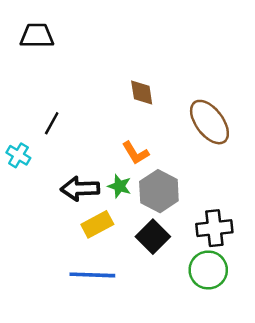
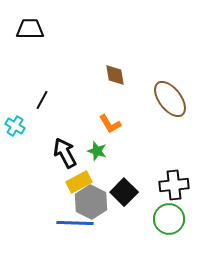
black arrow: (80, 189) -> (65, 153), turned 64
gray hexagon: (159, 191) -> (91, 202), moved

